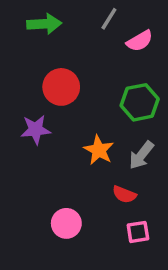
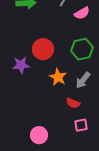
red circle: (61, 87) -> (43, 49), moved
pink circle: (66, 223) -> (39, 135), moved

